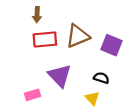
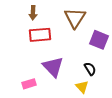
brown triangle: (78, 36) -> (75, 18), moved, turned -35
black semicircle: (101, 78) -> (90, 69), turned 40

